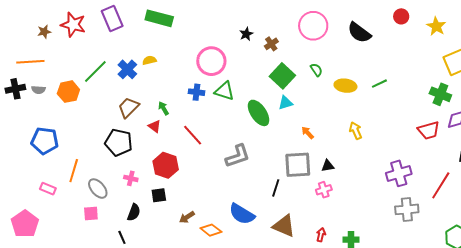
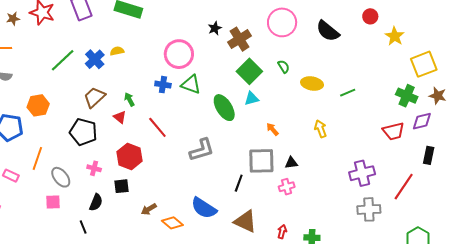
yellow star: (436, 26) -> (395, 36), moved
brown cross: (271, 44) -> (239, 39), size x1.6
green line: (379, 84) -> (348, 93), moved
orange hexagon: (68, 92) -> (38, 105), moved

